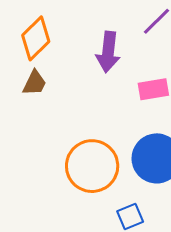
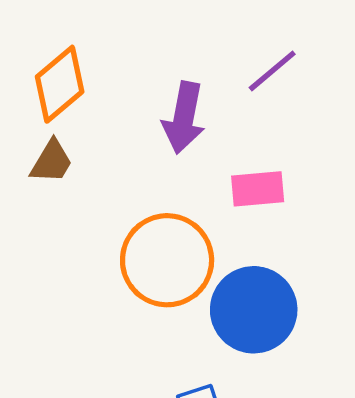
orange circle: (92, 166) -> (167, 260), moved

